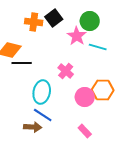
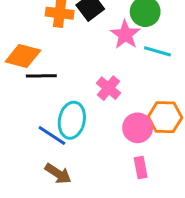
blue line: (43, 115) -> (52, 135), moved
brown arrow: (33, 127) -> (58, 174), turned 30
pink rectangle: (85, 131) -> (141, 168), moved, turned 32

